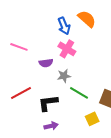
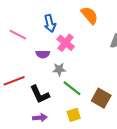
blue arrow: (64, 26) -> (50, 23), moved
black L-shape: (48, 103) -> (40, 94), turned -115
yellow square: (92, 119) -> (74, 115), moved

